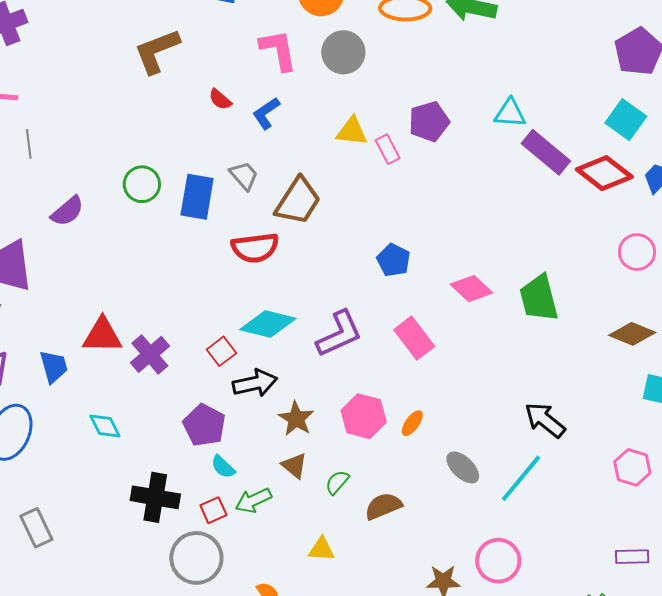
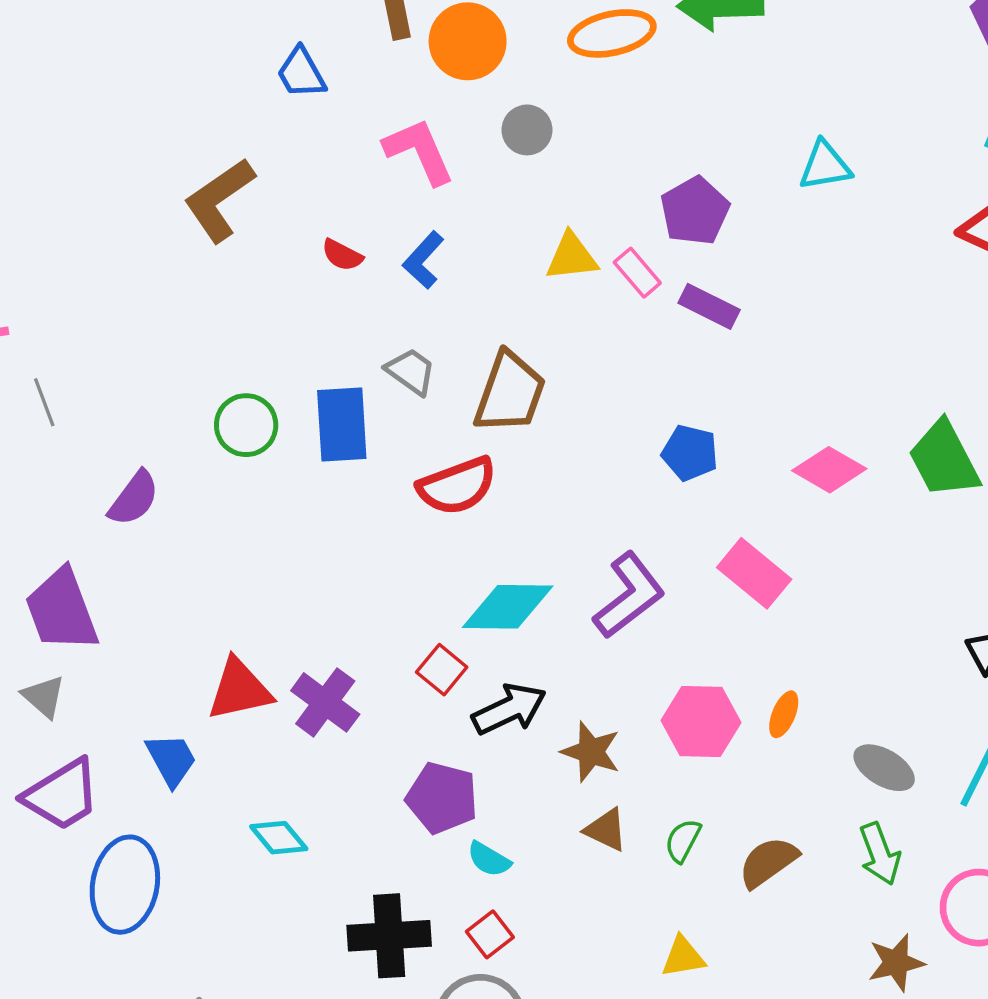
gray circle: (343, 52) -> (527, 130), size x0.7
purple rectangle: (546, 152) -> (709, 306), moved, size x0.7
green arrow: (253, 500) -> (880, 854), moved, turned -72

